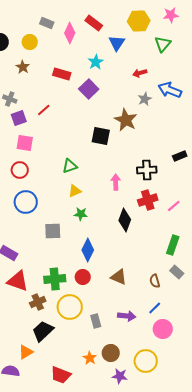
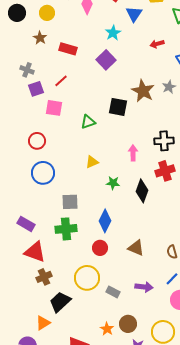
red rectangle: (62, 74) -> (68, 49), moved
gray star: (145, 99) -> (169, 87), moved
pink square: (25, 143) -> (54, 108), moved
green triangle: (70, 166) -> (88, 122), moved
green star: (81, 214) -> (113, 183), moved
green cross: (55, 279) -> (66, 229), moved
brown cross: (38, 302) -> (44, 277), moved
gray rectangle: (96, 321) -> (113, 292), turned -48

